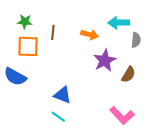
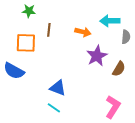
green star: (25, 22) -> (29, 11), moved
pink L-shape: (122, 115) -> (113, 107), turned -105

